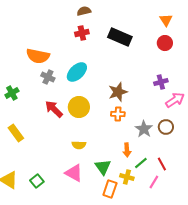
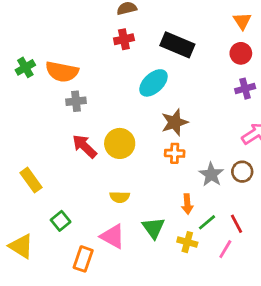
cyan ellipse: (77, 72) -> (153, 83), moved
gray cross: (48, 77) -> (76, 101), turned -32
purple cross: (161, 82) -> (245, 89), moved
green cross: (12, 93) -> (25, 67), moved
green square: (37, 181) -> (61, 221), moved
orange rectangle: (110, 189) -> (83, 259), moved

